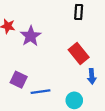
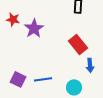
purple square: (19, 80) -> (18, 79), moved

